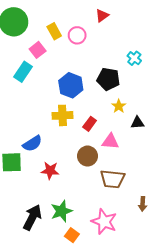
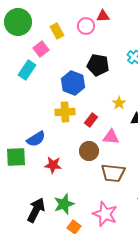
red triangle: (102, 16) -> (103, 16), turned 32
pink circle: (77, 35) -> (86, 26), moved
black pentagon: (108, 79) -> (98, 65), moved

